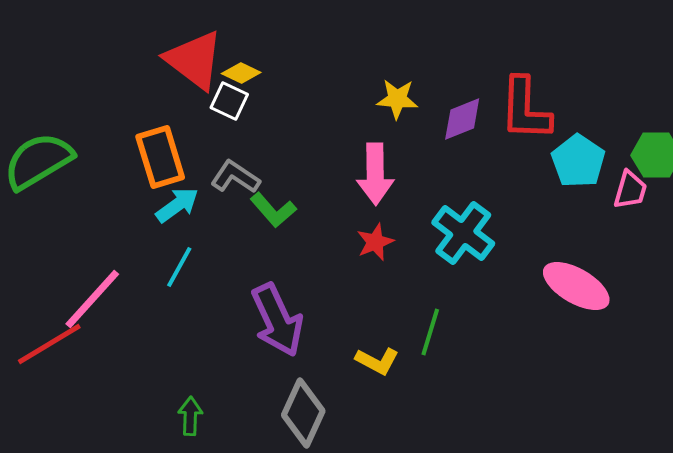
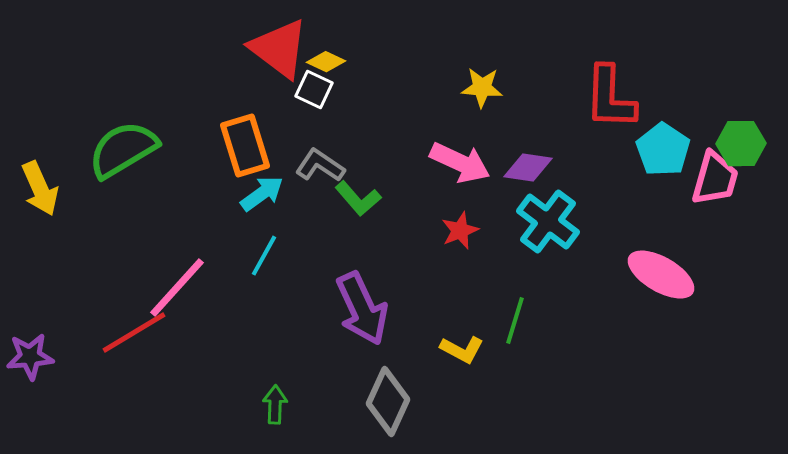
purple diamond: (462, 119) -> (528, 168), moved, turned 30
pink arrow: (375, 174) -> (460, 163), turned -64
pink trapezoid: (630, 190) -> (715, 179), size x1.4

